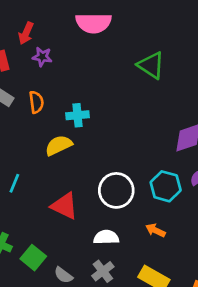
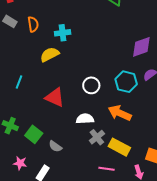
white circle: (116, 190) -> (91, 85), size x0.7
orange arrow: (155, 230) -> (120, 113), size x1.6
gray cross: (103, 271) -> (97, 137), moved

